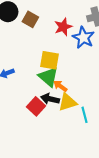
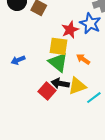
red star: (63, 27) -> (70, 30), moved
orange arrow: (60, 86) -> (83, 59), moved
cyan line: (84, 115) -> (94, 98), turned 70

